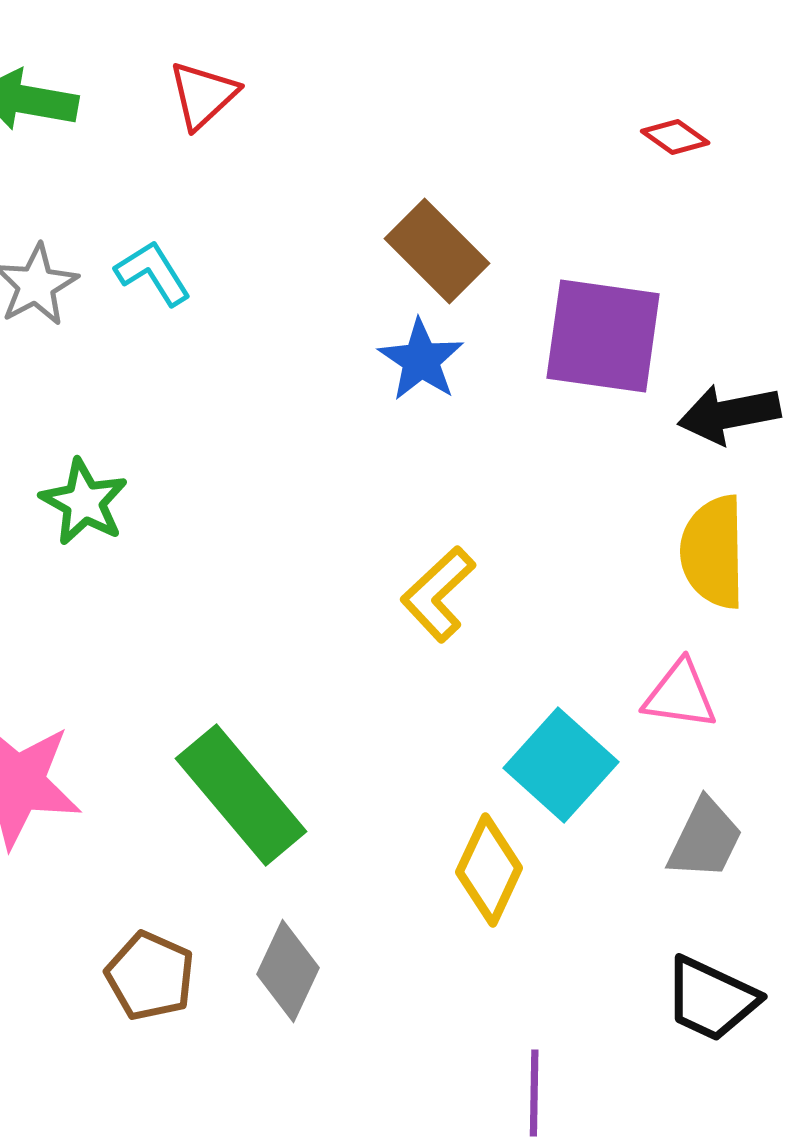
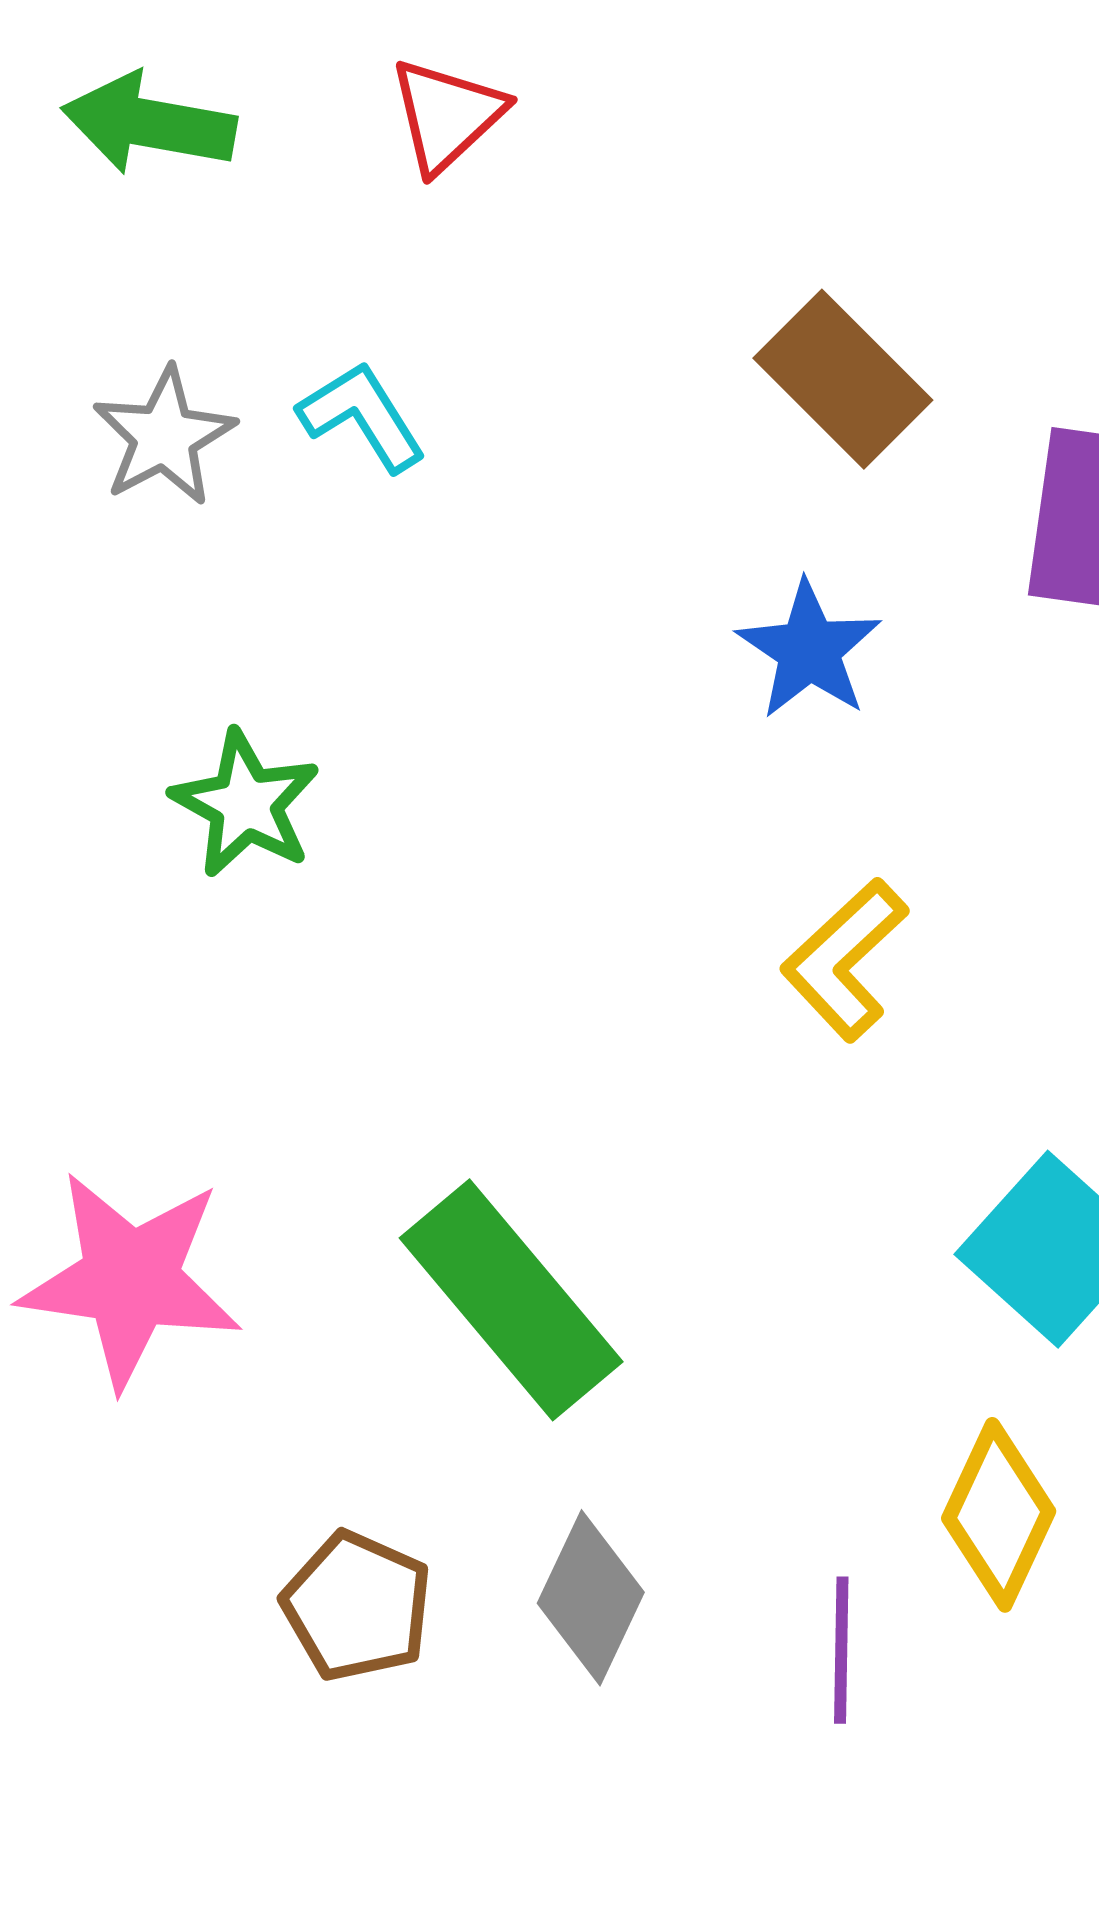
blue star: (421, 360) -> (809, 650), moved
yellow diamond: (489, 870) -> (999, 1515), moved
purple line: (534, 1093) -> (841, 1650), moved

